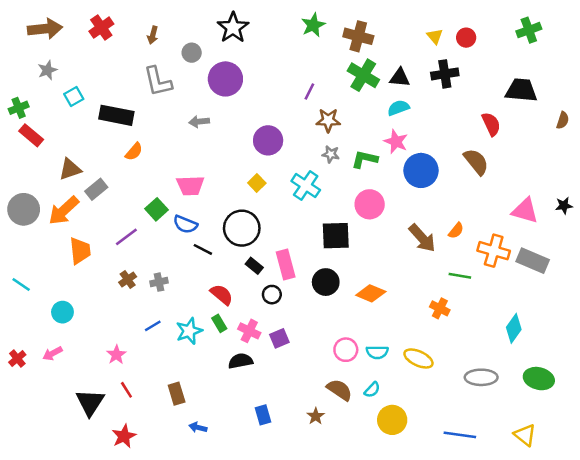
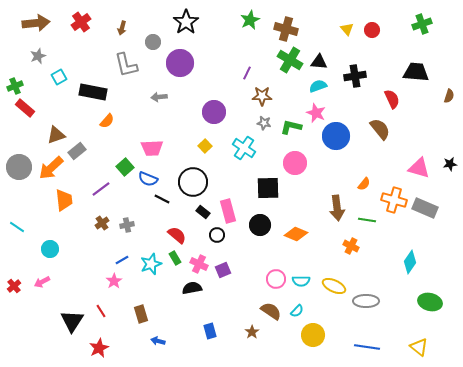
black cross: (445, 74) -> (355, 76), moved
brown arrow: (422, 238) -> (337, 208), moved, turned 35
pink star: (116, 355) -> (114, 281), moved
gray ellipse: (481, 377) -> (366, 301), moved

